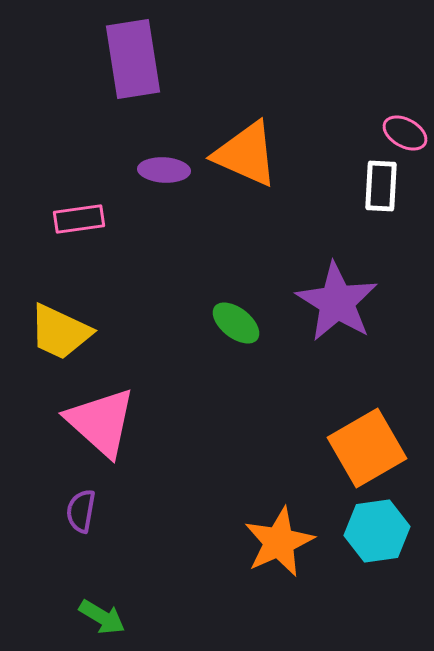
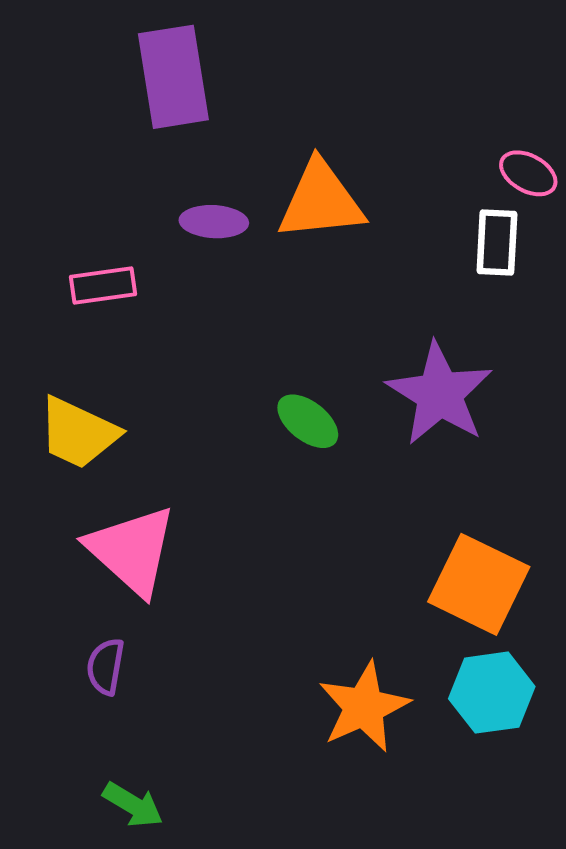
orange triangle: (246, 154) -> (321, 201), turned -30
orange square: (367, 448) -> (479, 584), turned -34

